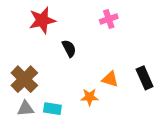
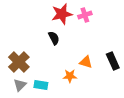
red star: (42, 20) -> (62, 14), moved
gray triangle: (26, 109) -> (20, 85), turned -40

